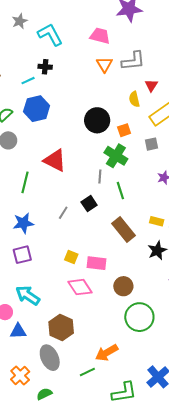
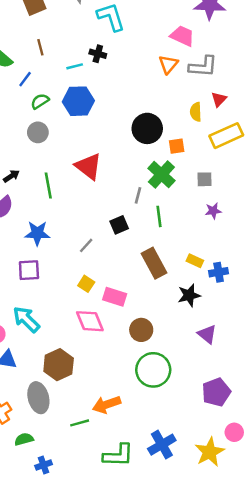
pink trapezoid: (100, 36) -> (182, 36), moved
gray square: (152, 144) -> (205, 179), moved
green line: (25, 182) -> (48, 186), turned -35
gray line: (63, 213) -> (86, 245), moved

